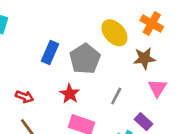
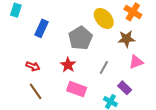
blue rectangle: (50, 53) -> (42, 28), moved
pink triangle: (157, 88) -> (136, 62), turned 35

